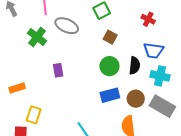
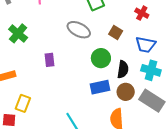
gray ellipse: (67, 26) -> (79, 30), moved
green cross: (37, 37) -> (18, 33), moved
brown square: (110, 37) -> (116, 33), moved
black semicircle: (135, 66) -> (123, 69), moved

